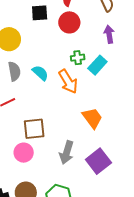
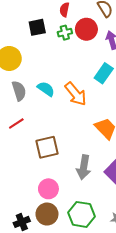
red circle: (69, 22) -> (86, 29), moved
green cross: (78, 58) -> (65, 33), moved
pink circle: (24, 153) -> (48, 189), moved

